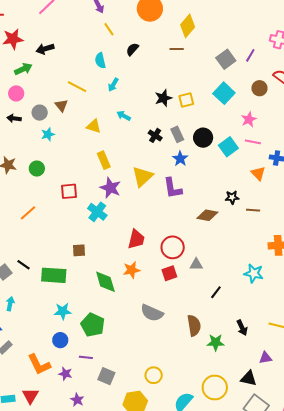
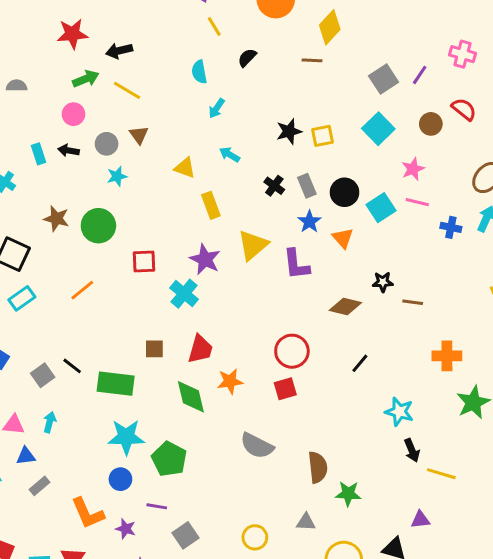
yellow line: (77, 87) -> (127, 90), moved
yellow rectangle: (104, 160) -> (211, 205), moved
green circle: (37, 169) -> (98, 226), size x1.5
orange triangle: (258, 173) -> (343, 238), moved
red trapezoid: (136, 239) -> (200, 349), moved
gray triangle: (196, 264) -> (306, 522), moved
cyan star: (254, 273) -> (399, 412), moved
black line: (216, 292) -> (360, 363), moved
cyan star: (63, 311) -> (126, 437), size x1.4
black arrow: (242, 328) -> (412, 450), moved
gray square: (106, 376) -> (185, 535), turned 30

